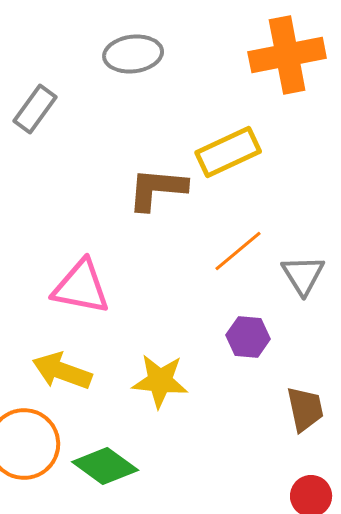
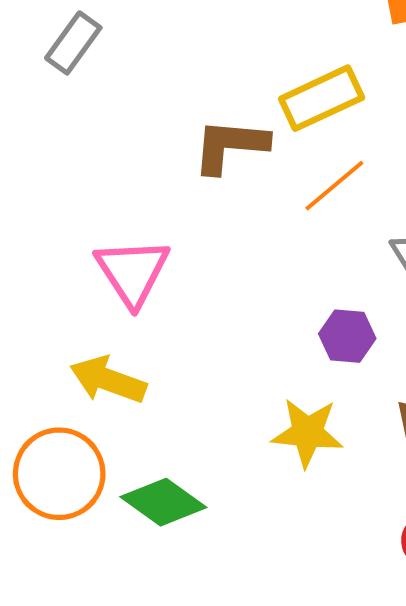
orange line: (238, 251) -> (334, 186), moved
pink triangle: (81, 287) -> (132, 272), turned 46
yellow star: (160, 381) -> (307, 433), moved

